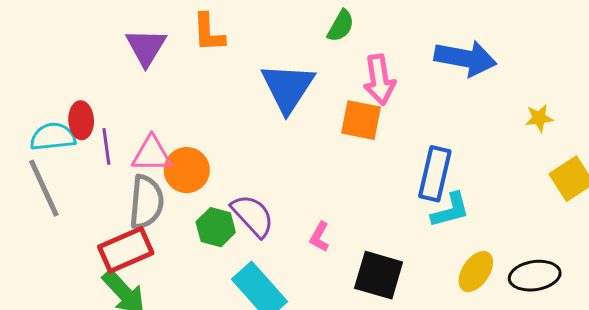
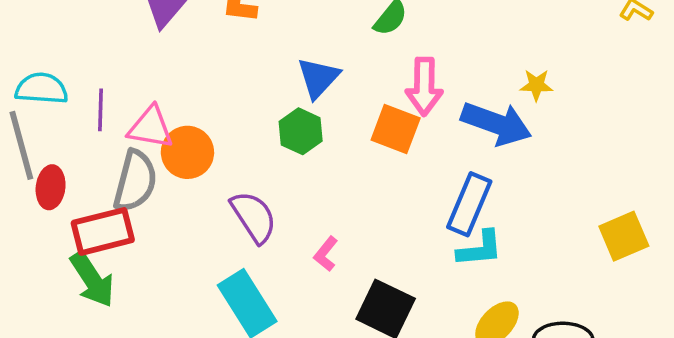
blue arrow: (465, 58) -> (496, 124), moved
blue triangle: (288, 88) -> (318, 78), size x0.7
yellow star: (539, 118) -> (536, 85), moved
red ellipse: (81, 120) -> (51, 187), moved
green hexagon: (216, 227) -> (301, 131), moved

